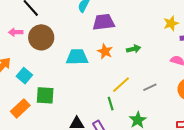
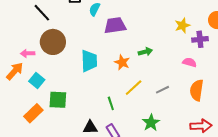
pink arrow: (16, 32) -> (28, 53), moved
orange star: (105, 51) -> (122, 62), moved
cyan trapezoid: (77, 57) -> (89, 61), turned 90
green line: (111, 104) -> (111, 103), moved

